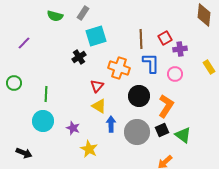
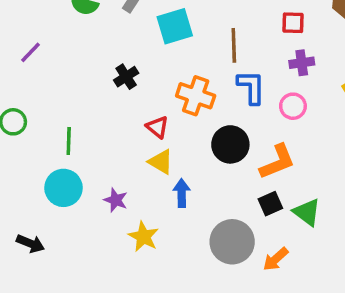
cyan square: (96, 36) -> (175, 26), moved
red square: (165, 38) -> (293, 23), moved, turned 32
red triangle: (97, 86) -> (157, 127), turned -32
orange L-shape: (166, 106) -> (277, 162), turned 35
gray circle: (137, 132) -> (232, 242), moved

